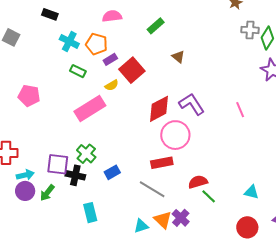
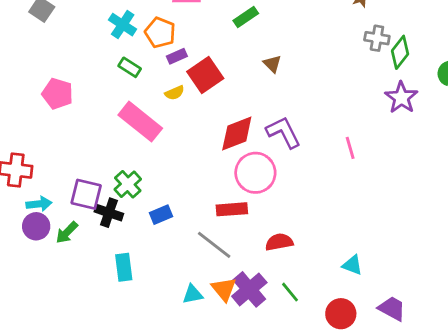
pink rectangle: (90, 108) -> (140, 122), turned 64
green line: (209, 196) -> (290, 292), moved
purple cross: (181, 218) -> (249, 289), size x1.4

